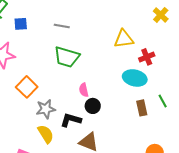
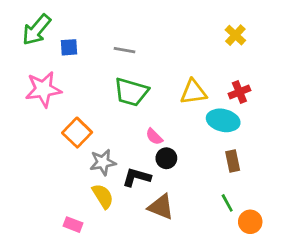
yellow cross: (161, 15) -> (235, 35), moved
yellow triangle: (124, 39) -> (193, 92), moved
pink semicircle: (84, 90) -> (154, 137), turned -32
green line: (163, 101) -> (227, 203), moved

